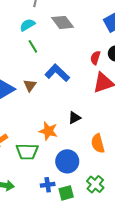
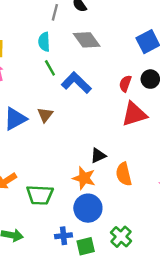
cyan semicircle: (27, 25) -> (44, 42), turned -63
blue L-shape: (57, 73) -> (76, 83), moved
orange star: (48, 131) -> (84, 178), moved
orange semicircle: (98, 143) -> (124, 174), moved

